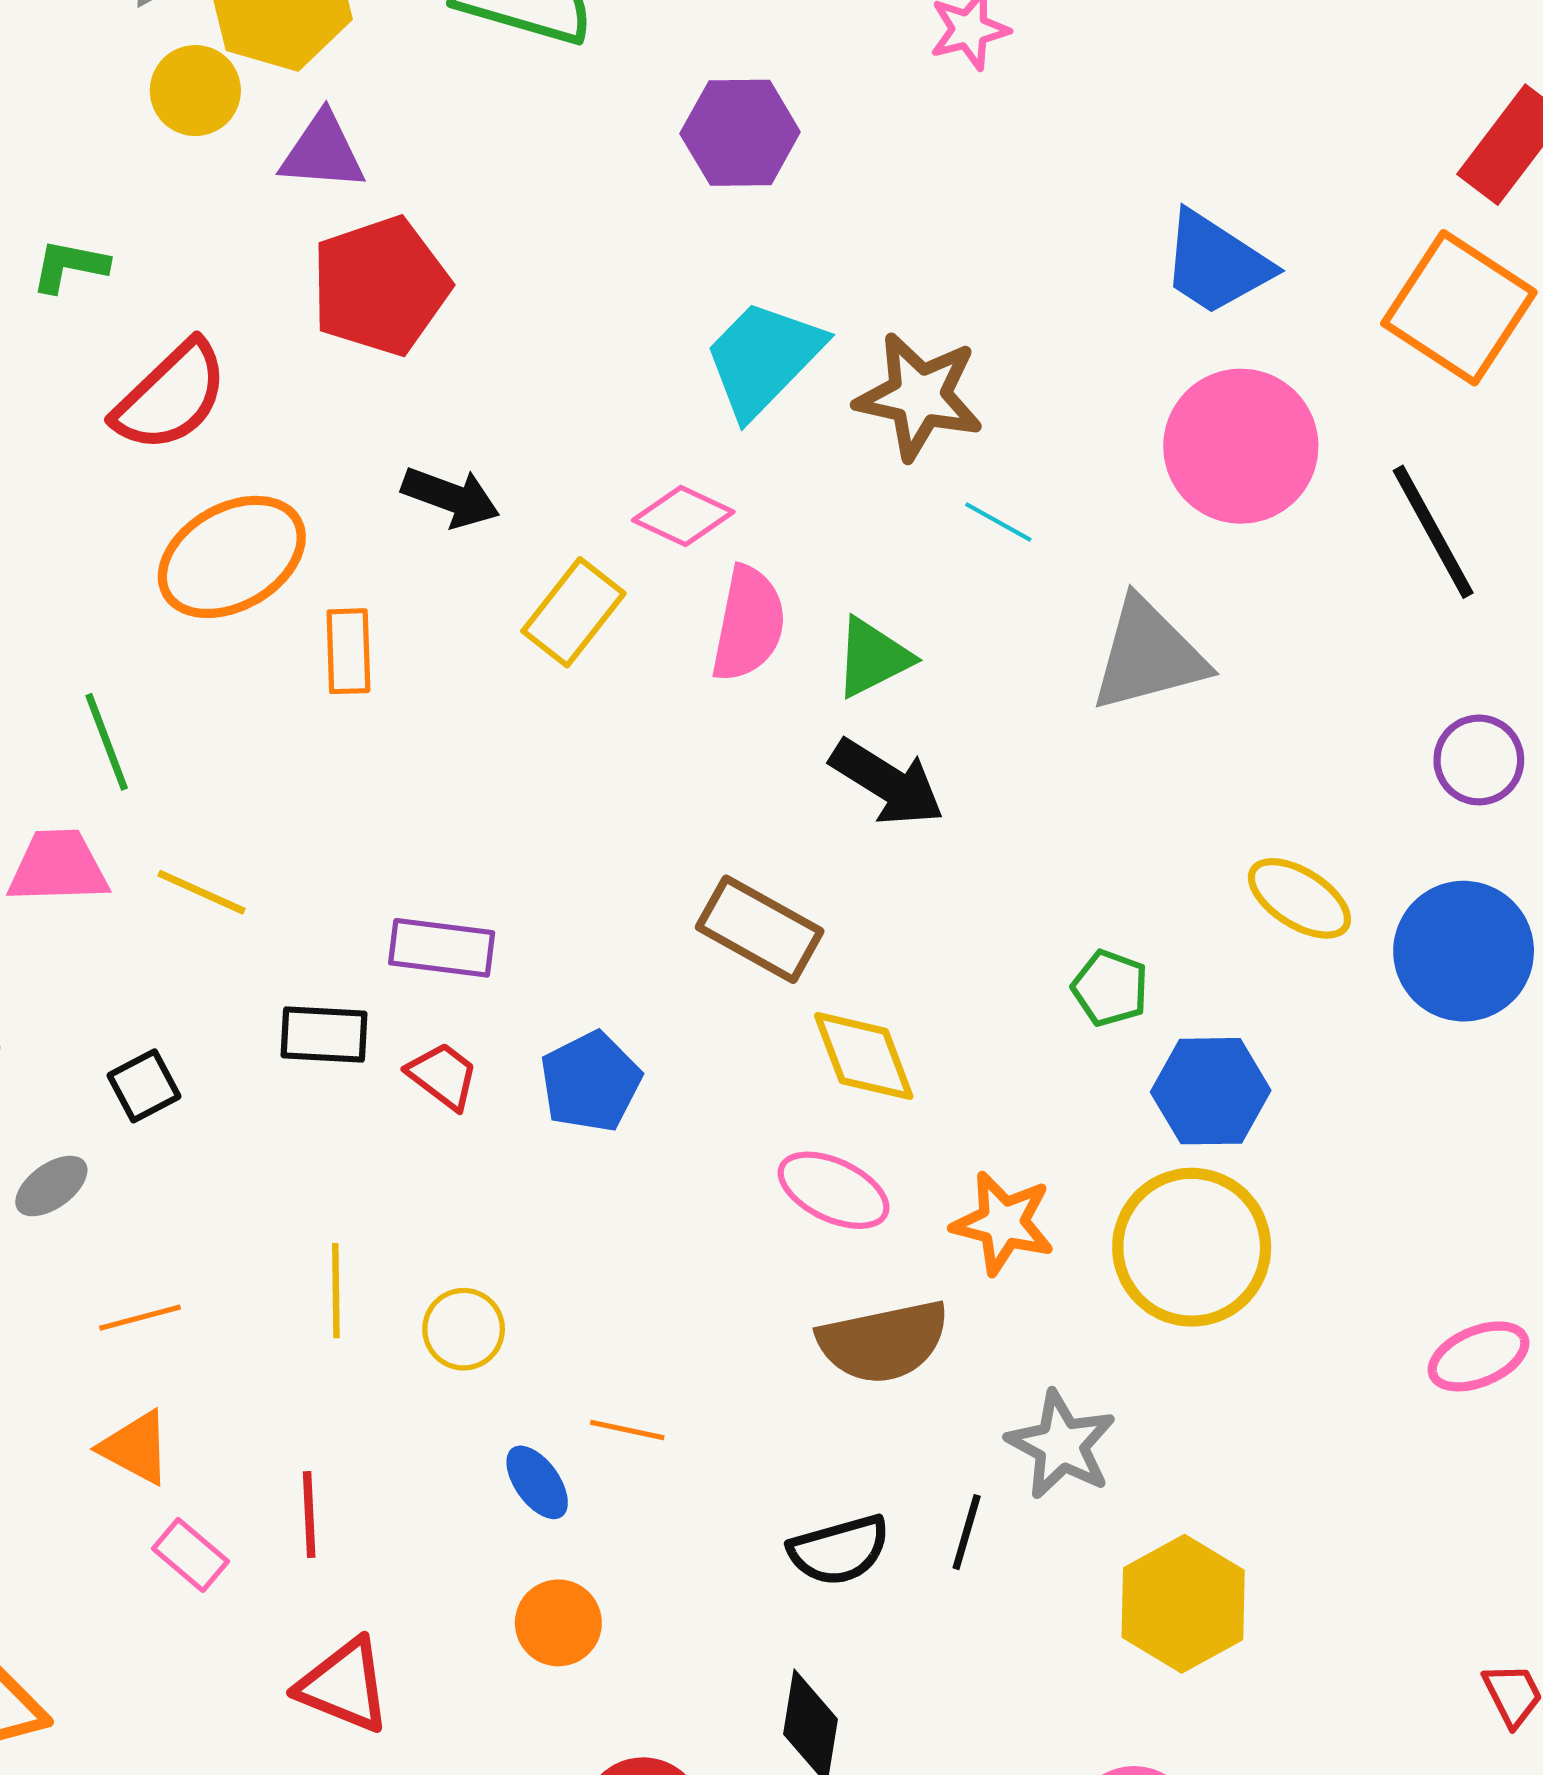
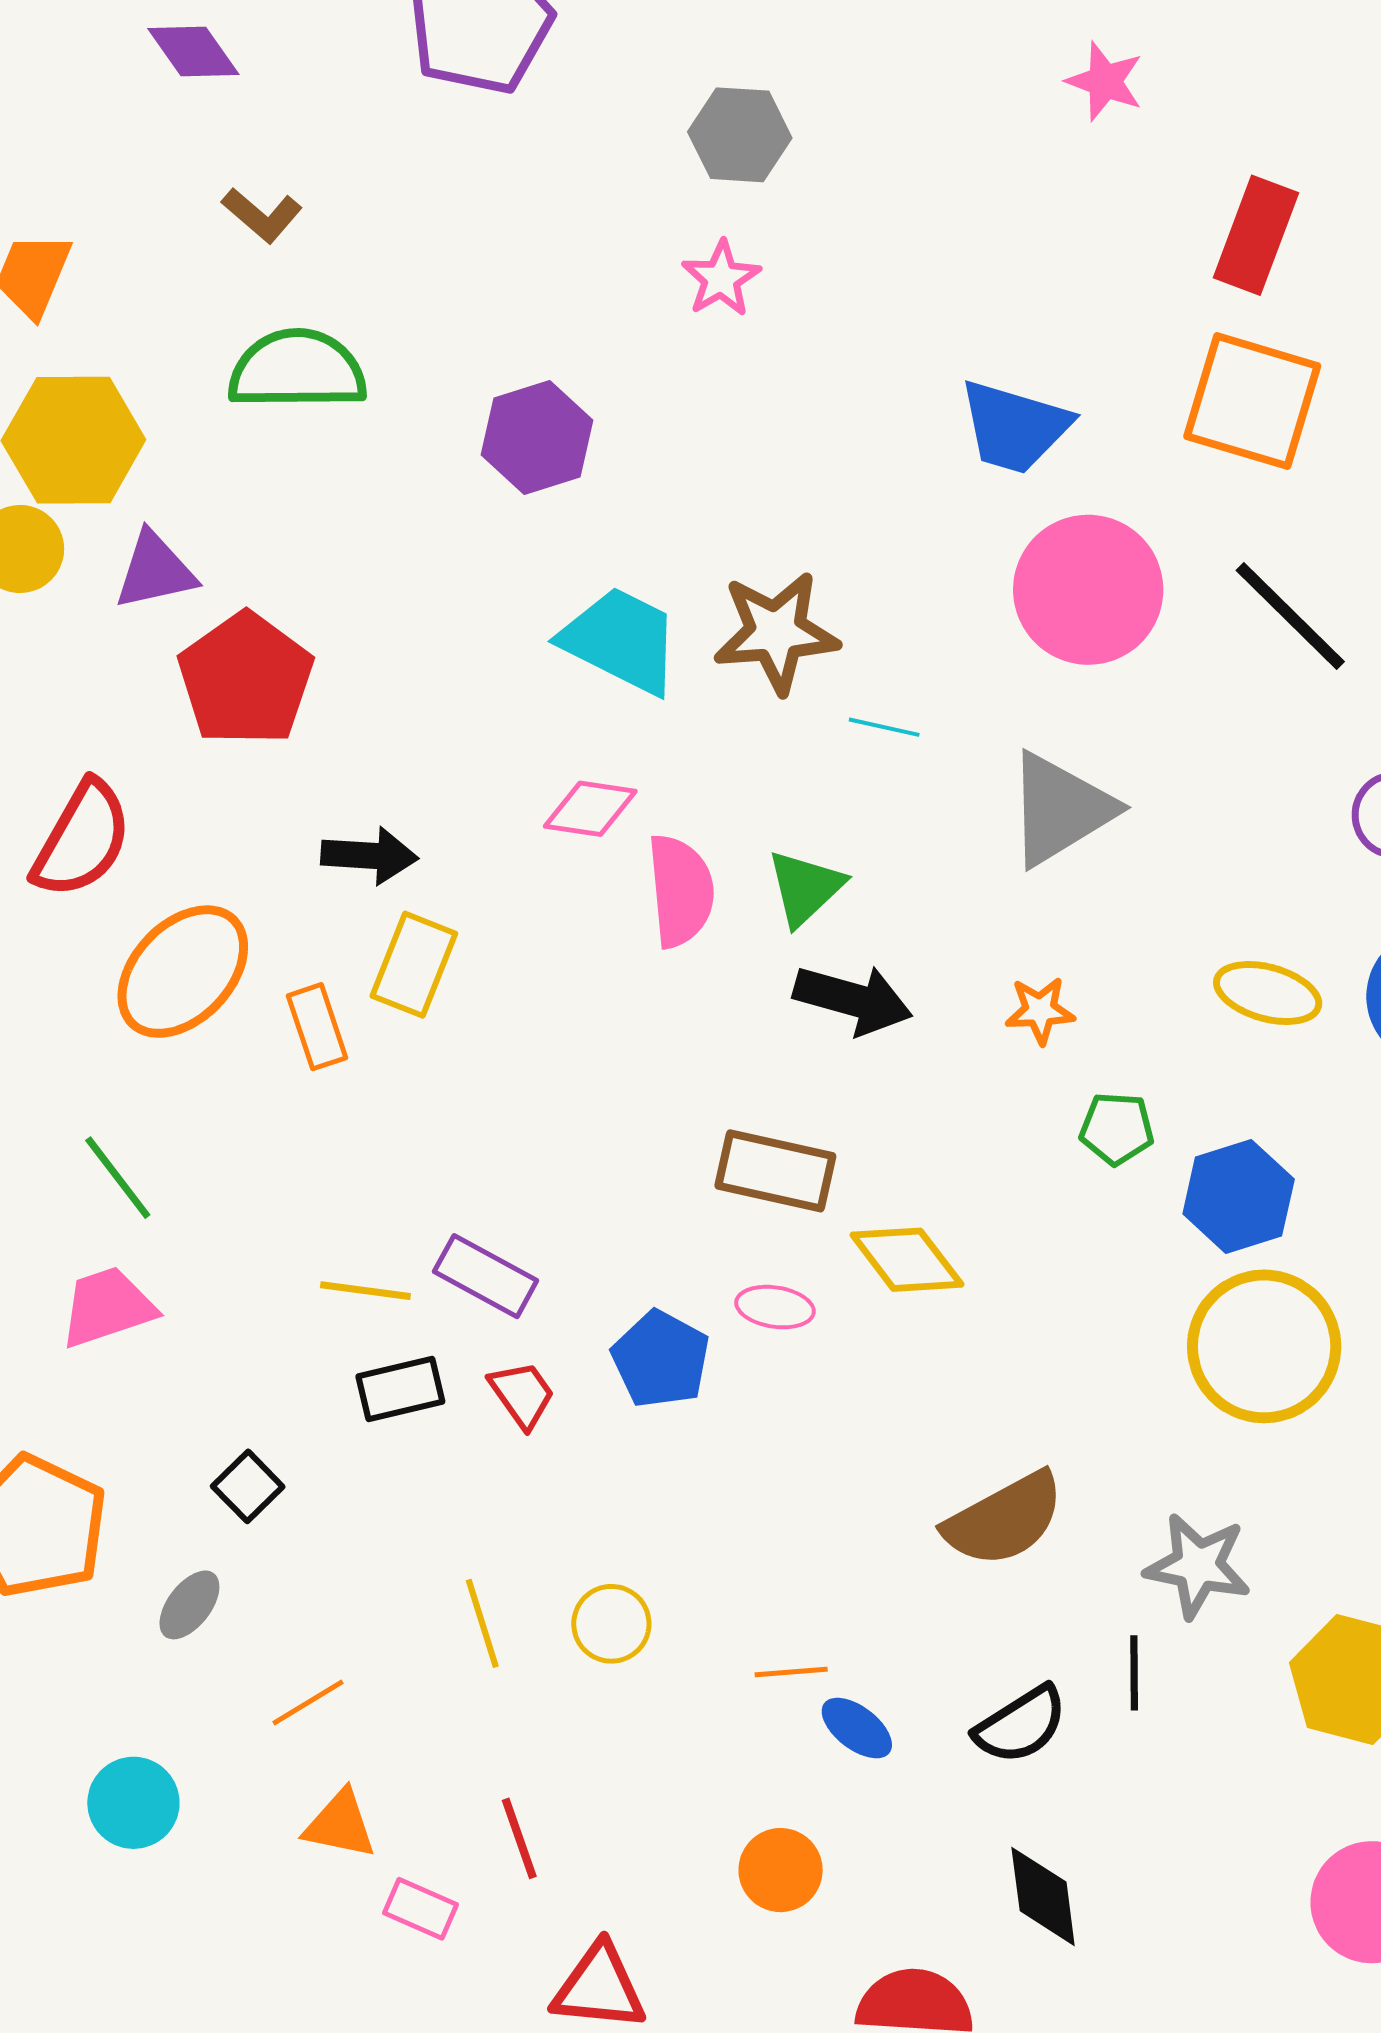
cyan trapezoid: (763, 358) -> (621, 640), turned 89
yellow rectangle: (573, 612) -> (414, 965), moved
yellow line: (202, 892) -> (365, 1291), moved
purple rectangle: (442, 948) -> (486, 1276), turned 38
red trapezoid: (443, 1076) -> (522, 1394), turned 34
pink ellipse: (834, 1190) -> (775, 1307), moved, size x0.7
orange star: (1003, 1223) -> (1040, 1010), moved, size x0.7
blue ellipse: (537, 1482) -> (857, 1728), moved

